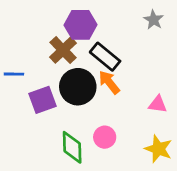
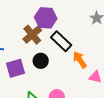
orange arrow: (109, 82) -> (80, 60), moved
black circle: (78, 87) -> (41, 61), size x0.6

